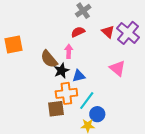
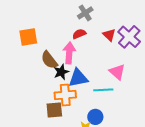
orange square: (13, 44) -> (28, 37), moved
pink arrow: (69, 51) -> (69, 53), size x1.5
blue triangle: (79, 76) -> (78, 78), size x1.5
cyan line: (87, 101) -> (103, 90), moved, turned 48

